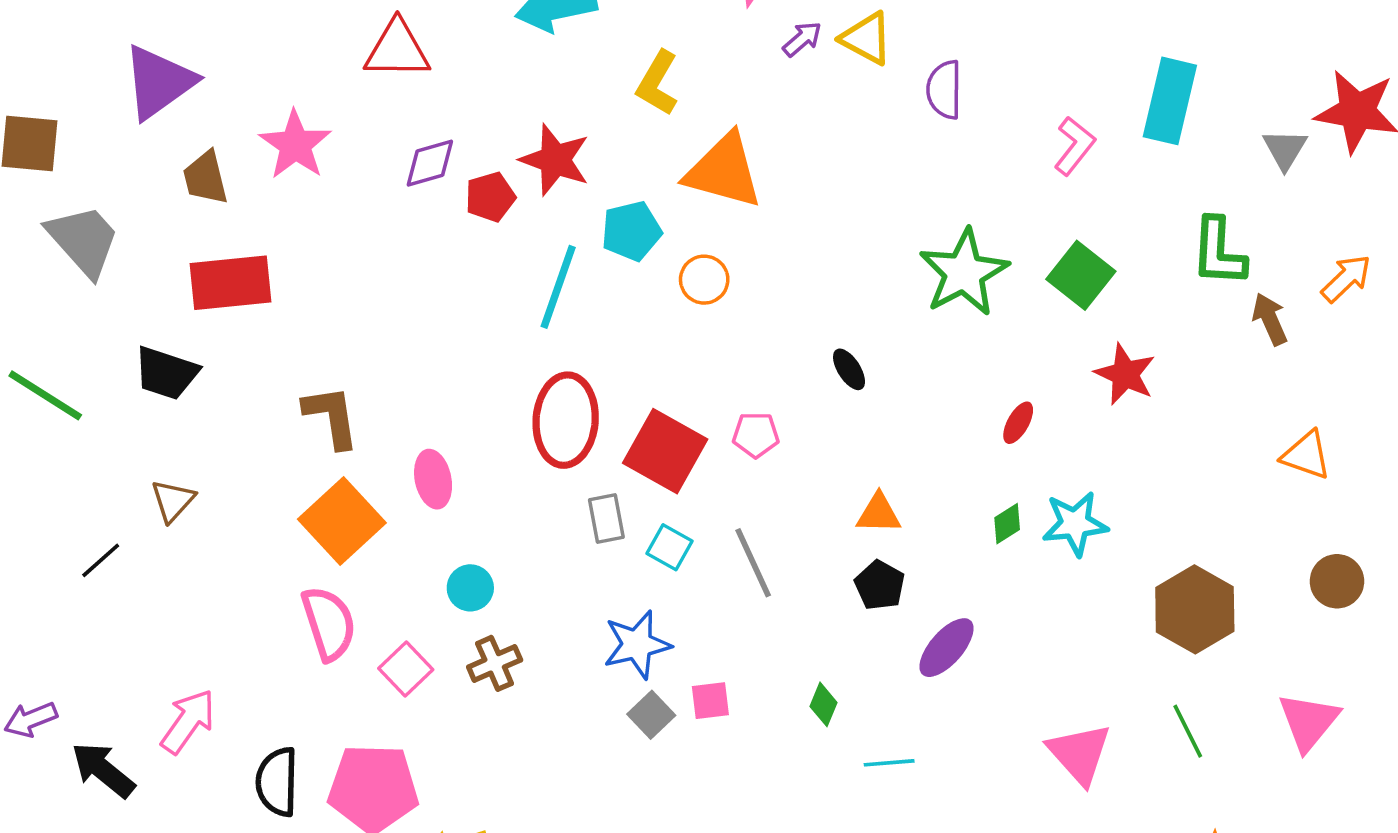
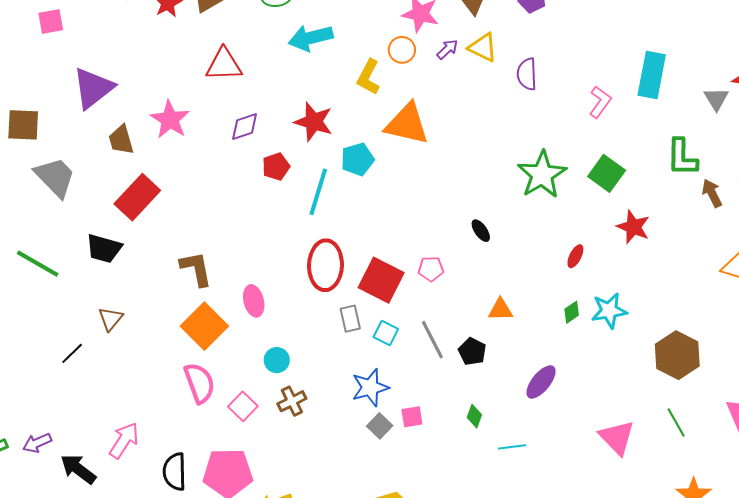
red pentagon: (490, 197) -> (276, 167), moved
orange circle: (704, 280) -> (402, 50), moved
red rectangle: (231, 283) -> (137, 197), turned -39
black pentagon: (880, 585) -> (472, 351), moved

